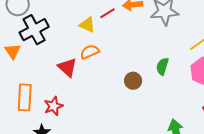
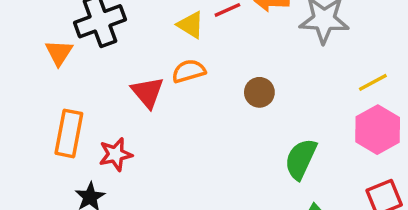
green semicircle: (162, 66) -> (301, 159), moved, size x1.4
brown circle: (133, 81) -> (259, 92), moved

